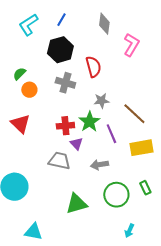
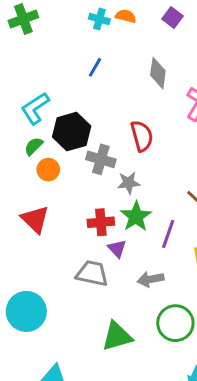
cyan L-shape: (28, 25) -> (35, 108), moved
black hexagon: (60, 50) -> (72, 132), moved
gray star: (101, 101) -> (129, 183), moved
purple line: (111, 134) -> (168, 234), turned 42

